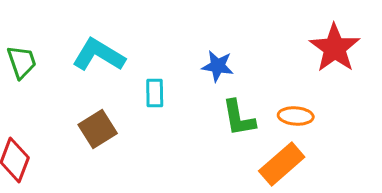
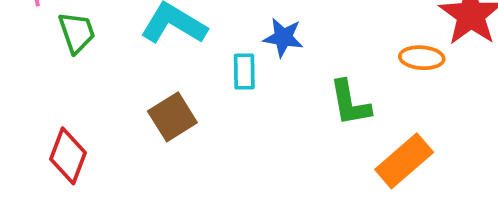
blue star: (218, 66) -> (283, 38), moved
orange ellipse: (296, 116) -> (422, 58), moved

